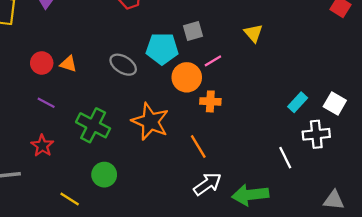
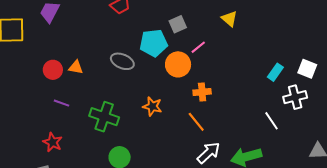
orange cross: (210, 101) -> (202, 92), moved
orange star: (150, 121) -> (152, 106), size x0.6
red star: (42, 146) -> (53, 142), moved

